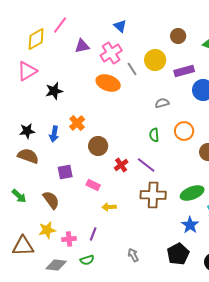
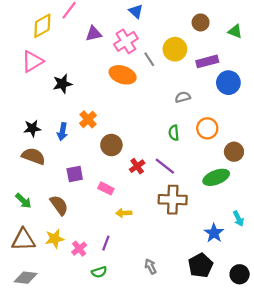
green ellipse: (192, 193) -> (216, 177), moved
pink cross: (69, 239) -> (79, 249), turned -32
brown triangle: (23, 246) -> (23, 240), moved
gray diamond: (56, 265) -> (26, 278), moved

